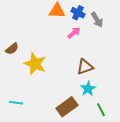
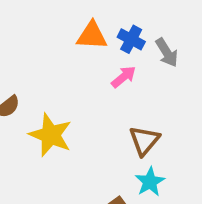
brown triangle: (85, 67) -> (144, 141), turned -30

